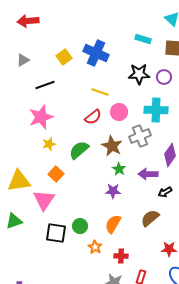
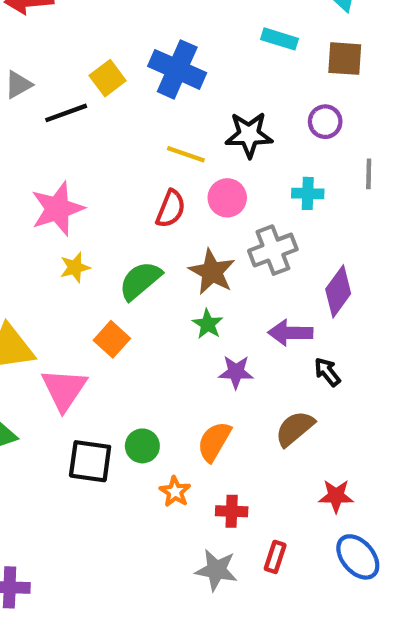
black star: (139, 74) -> (249, 135), moved
black line: (45, 85) -> (66, 113), moved
cyan cross: (156, 110) -> (308, 193), size x0.6
red semicircle: (93, 117) -> (171, 209), turned -30
green star: (119, 169) -> (208, 324), moved
orange square: (56, 174) -> (112, 339), moved
purple star: (113, 191) -> (236, 372), moved
black arrow: (165, 192) -> (327, 372), turned 80

